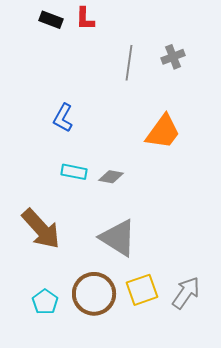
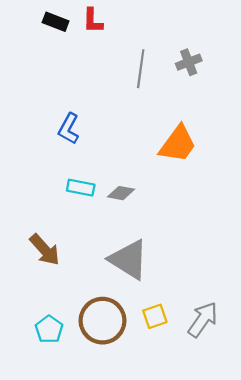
brown arrow: (41, 229) -> (45, 250), size x0.7
yellow square: (142, 290) -> (155, 316), size x0.7

